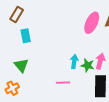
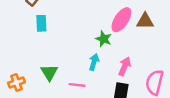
green triangle: (21, 65) -> (49, 73), moved
green star: (88, 65) -> (104, 39), moved

